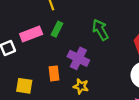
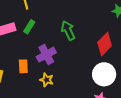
purple cross: (78, 58) -> (46, 55), turned 30

